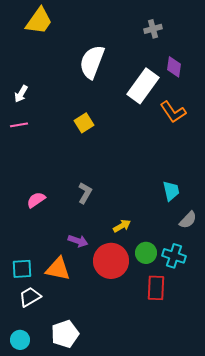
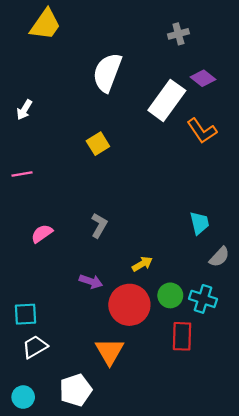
purple diamond: (174, 67) -> (203, 78), turned -60
pink line: (19, 125) -> (22, 174), moved
orange triangle: (58, 269) -> (110, 351), moved, turned 48

